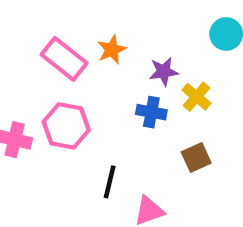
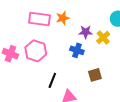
pink rectangle: (64, 59) -> (40, 19), turned -40
yellow cross: (197, 97) -> (103, 38), moved

